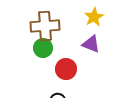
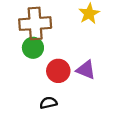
purple triangle: (91, 44) -> (86, 70), moved

